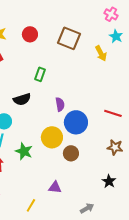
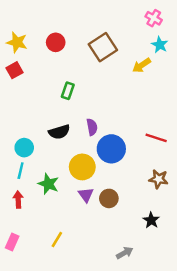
brown square: (69, 38) -> (103, 47), turned 35
yellow arrow: (101, 53) -> (142, 65), turned 84
black semicircle: (22, 99) -> (59, 132), moved
brown circle: (71, 153) -> (109, 198), moved
purple triangle: (55, 187) -> (86, 195), moved, turned 48
yellow line: (31, 205) -> (57, 240), moved

